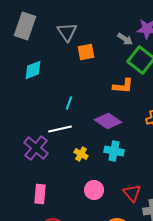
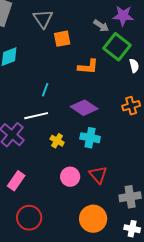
orange L-shape: (123, 86) -> (88, 67), moved
red triangle: (132, 193) -> (98, 175), moved
pink rectangle: (40, 194) -> (16, 181), turned 30

